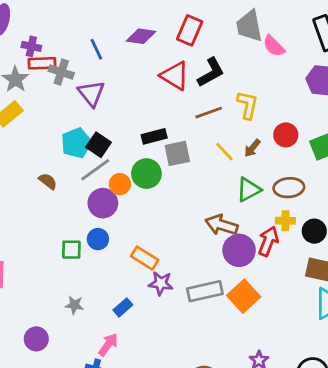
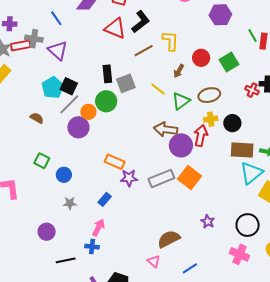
red rectangle: (42, 63) -> (21, 45), moved
black rectangle: (154, 136) -> (107, 74), turned -72
yellow line: (224, 152) -> (158, 89), moved
blue circle: (98, 239) -> (64, 175), moved
green square: (71, 250) -> (42, 161), moved, turned 35

